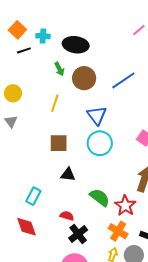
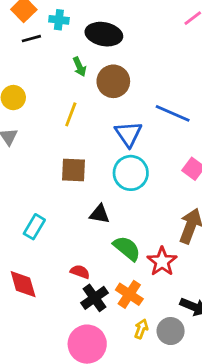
blue line: (123, 80) -> (173, 113), moved, turned 55
black triangle: (68, 175) -> (100, 214), moved
cyan rectangle: (33, 196) -> (34, 227), moved
orange cross: (118, 231) -> (129, 294), moved

